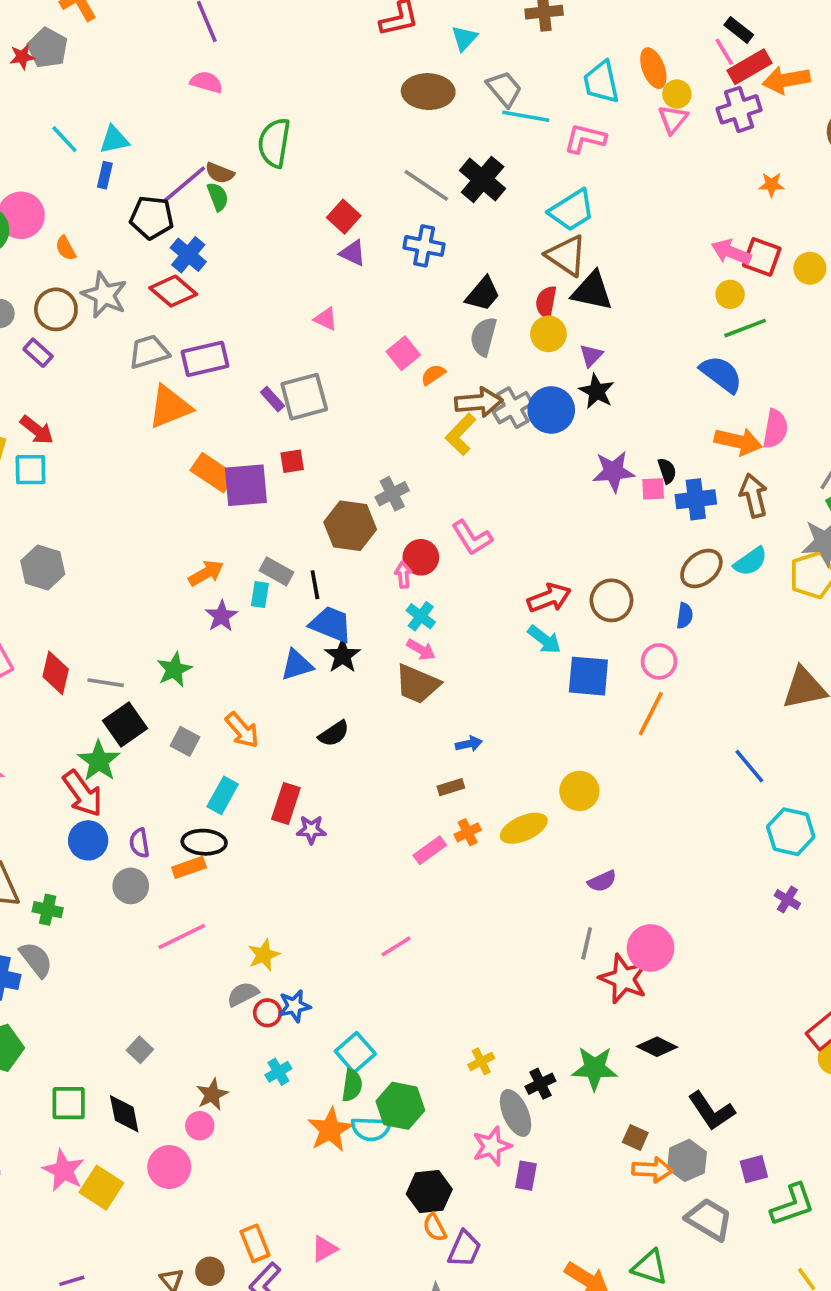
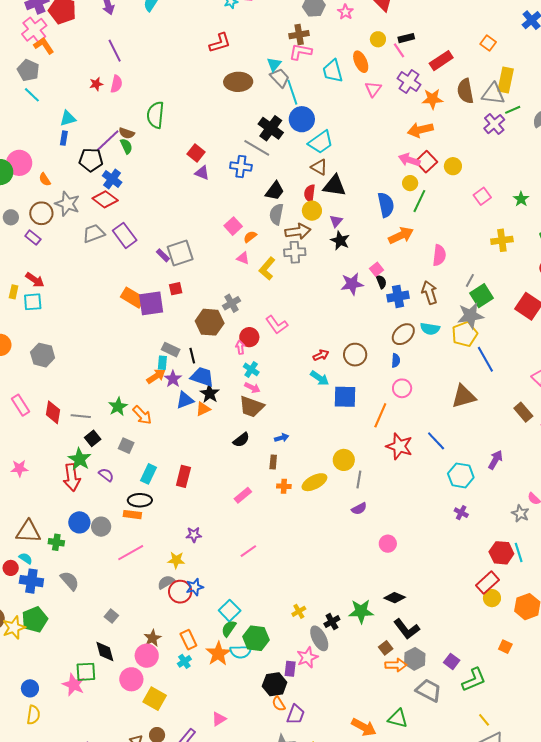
black rectangle: (739, 30) -> (406, 38), turned -49
cyan triangle: (464, 38) -> (274, 64), moved
red star: (22, 57) -> (96, 84), moved
red rectangle: (750, 67) -> (441, 61), moved
orange arrow: (786, 80) -> (420, 130), moved
pink semicircle: (206, 82) -> (116, 84), turned 90
yellow circle: (677, 94) -> (378, 39), moved
purple cross: (739, 109) -> (409, 82), turned -35
cyan line: (526, 116) -> (292, 92), turned 65
cyan line: (64, 139) -> (32, 95), moved
pink L-shape: (585, 139) -> (300, 52), moved
gray line: (426, 185) -> (257, 148), moved
orange star: (771, 185) -> (432, 99), moved, size x1.5
brown triangle: (566, 256) -> (319, 167), size x0.7
red square: (762, 257) -> (426, 162), turned 30
pink triangle: (326, 319) -> (243, 258), moved
green line: (745, 328) -> (419, 201), turned -40
purple rectangle: (205, 359) -> (125, 235), turned 70
blue semicircle: (721, 374) -> (386, 205), moved, turned 45
brown arrow: (479, 402) -> (298, 231), moved
orange triangle: (170, 407) -> (203, 409), moved, size x0.6
gray cross: (513, 408) -> (295, 252), turned 30
blue circle: (551, 410) -> (302, 119), moved
orange arrow: (738, 441) -> (401, 235), moved, turned -35
pink square: (653, 489) -> (377, 269), moved, turned -32
cyan semicircle: (750, 561) -> (430, 329), turned 48
orange arrow: (206, 573) -> (156, 376), moved
red arrow: (549, 598) -> (321, 355), size x0.7
purple star: (221, 616) -> (173, 379), moved
pink circle: (659, 661) -> (402, 388), moved
black square: (125, 724) -> (93, 438), size x0.7
orange arrow: (242, 730) -> (142, 415), moved
black semicircle: (334, 734) -> (241, 440), moved
brown rectangle: (451, 787) -> (273, 462), turned -64
red arrow: (83, 793) -> (72, 477), turned 32
purple star: (311, 830) -> (194, 535), moved
orange cross: (468, 832) -> (284, 486), turned 32
blue circle: (88, 840) -> (79, 522), moved
purple semicircle: (139, 843) -> (106, 475), moved, turned 140
pink rectangle: (430, 850) -> (243, 495), moved
orange rectangle: (189, 867) -> (132, 515), turned 30
gray line: (587, 943) -> (359, 480), moved
pink circle: (651, 948) -> (388, 544), size x0.7
yellow star: (264, 955) -> (176, 560), turned 30
gray semicircle: (36, 960) -> (70, 581), moved
red star: (624, 979) -> (399, 446), moved
red circle: (267, 1013) -> (180, 592), size x1.5
cyan cross: (278, 1072) -> (184, 661), moved
green semicircle: (352, 1085) -> (229, 629), turned -150
green square: (69, 1103) -> (86, 672), moved
black L-shape: (711, 1111) -> (407, 629), moved
pink circle: (200, 1126) -> (147, 656), size x1.5
brown square: (635, 1137) -> (386, 648), turned 32
purple square: (754, 1169) -> (452, 661), turned -35
purple rectangle: (526, 1176) -> (290, 669), moved
yellow square: (101, 1188) -> (155, 699), moved
orange rectangle: (255, 1243) -> (188, 640), moved

